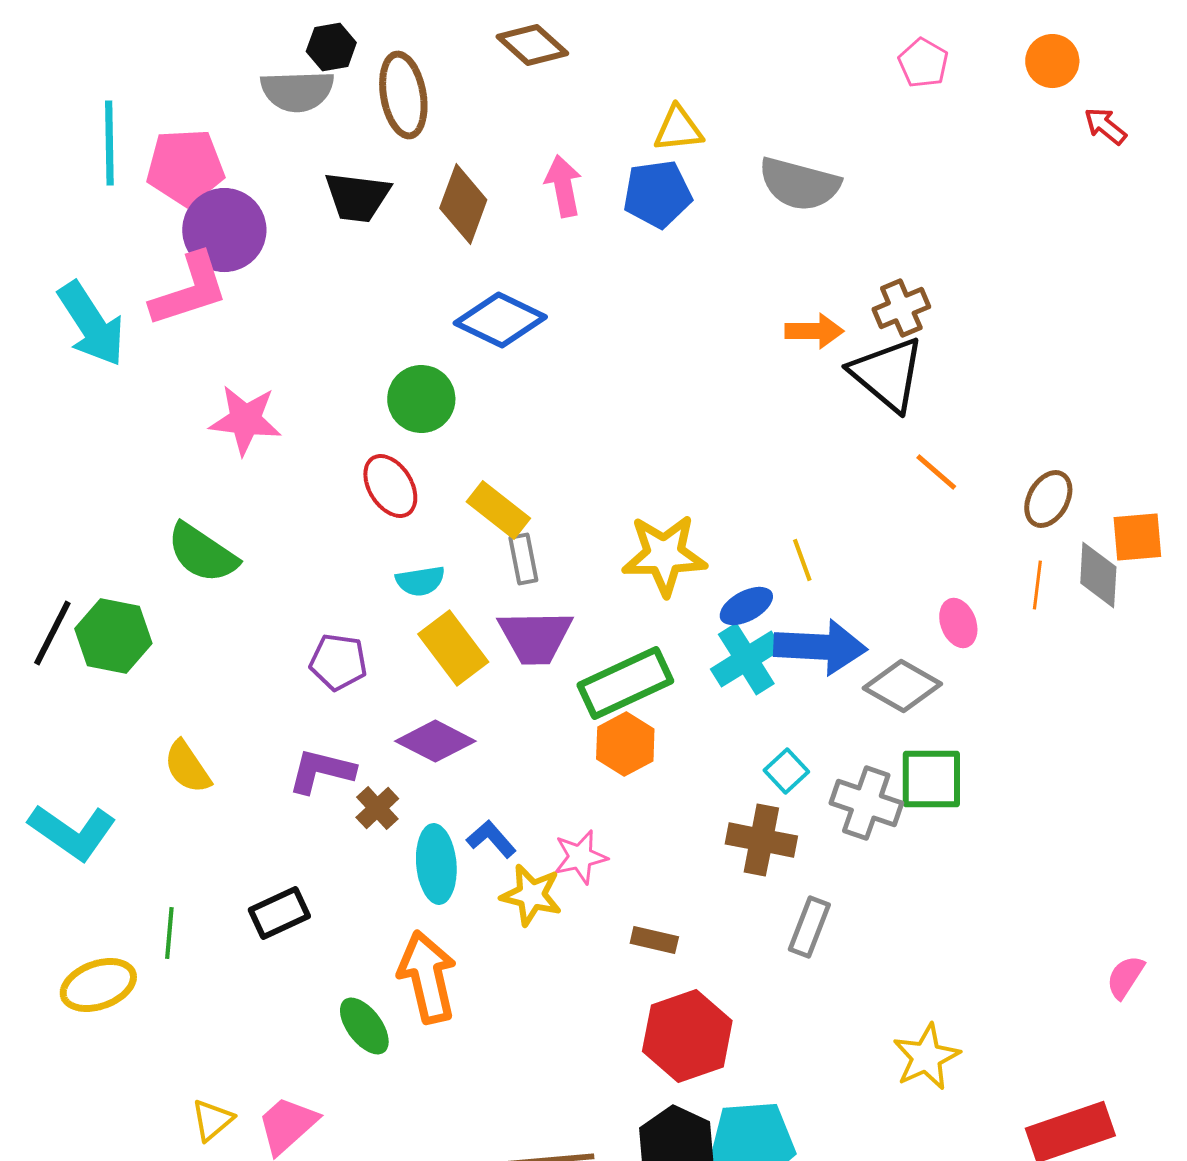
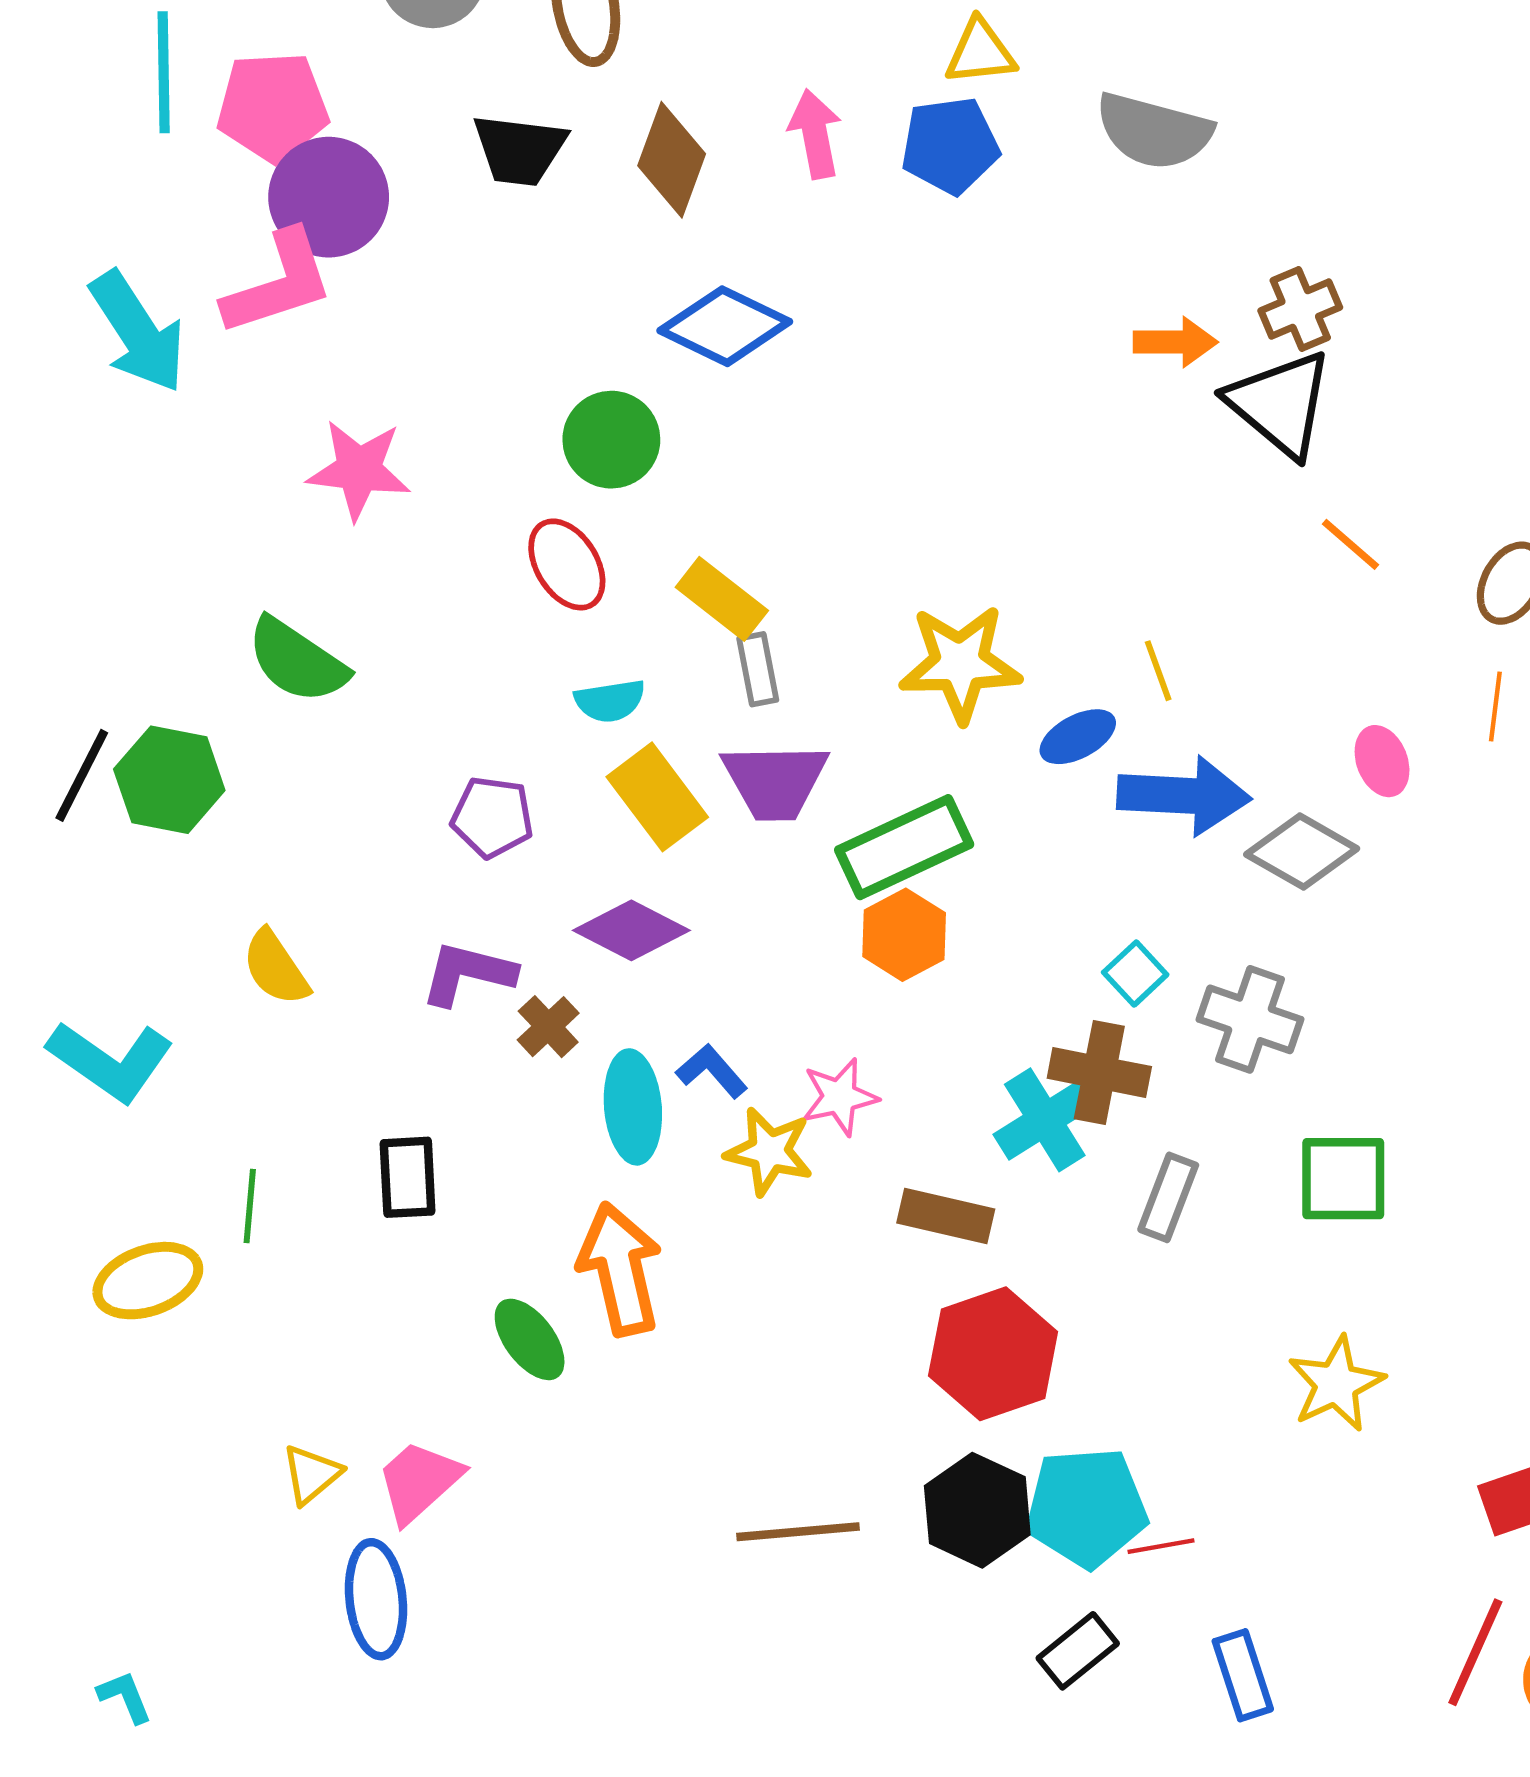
cyan cross: (746, 659) -> (1045, 1120), moved
green square: (931, 779) -> (1343, 1179), moved
black rectangle: (279, 913) -> (408, 1177), turned -68
brown rectangle: (654, 940) -> (946, 1216), size x1.4

